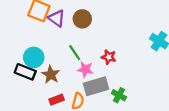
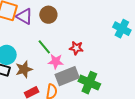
brown star: (51, 75) -> (24, 69), turned 30
green cross: (119, 95) -> (89, 83), size x1.5

